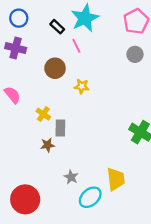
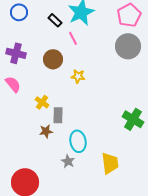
purple cross: (16, 48) -> (16, 53), moved
gray circle: (135, 54) -> (128, 46), size x1.6
cyan ellipse: (90, 197) -> (78, 141), moved, turned -60

